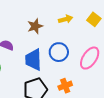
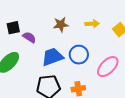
blue trapezoid: (33, 60) -> (52, 57), turned 60

